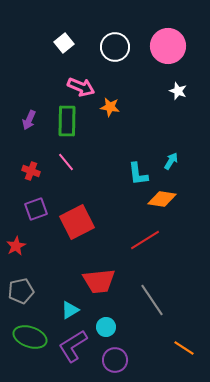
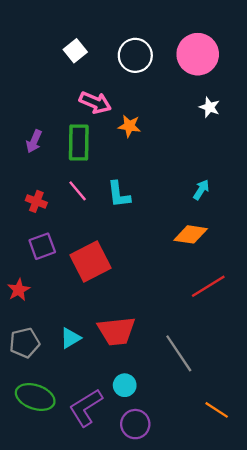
cyan L-shape: (138, 174) -> (119, 194), moved
red line: (145, 240) -> (208, 286), moved
cyan triangle: (70, 310) -> (70, 338), moved

